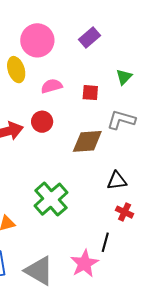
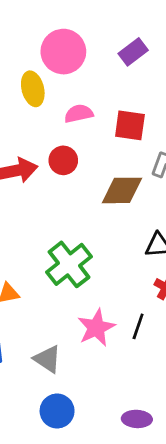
red square: (90, 93) -> (130, 125), size x1.4
pink star: (84, 263) -> (96, 328), moved
gray triangle: (39, 271) -> (47, 359), size x0.7

